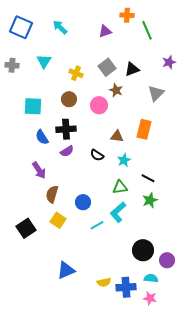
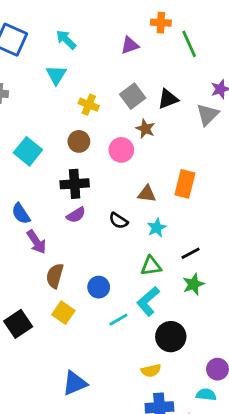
cyan triangle: (44, 61) -> (56, 75), moved
gray triangle: (156, 93) -> (208, 115), moved
cyan square: (33, 106) -> (28, 151), turned 36
blue semicircle: (42, 137) -> (21, 214), moved
black line: (148, 178) -> (191, 253), turned -56
black circle: (143, 250) -> (171, 337), moved
cyan semicircle: (151, 278) -> (206, 395), moved
yellow semicircle: (104, 282) -> (151, 371), moved

